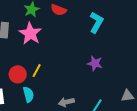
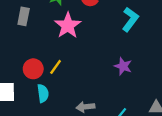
pink star: (30, 34) -> (68, 25), moved

